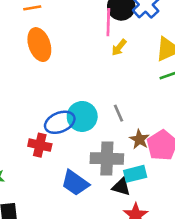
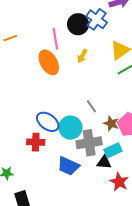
pink line: (108, 22) -> (55, 39), moved
orange ellipse: (39, 45) -> (49, 62), moved
cyan circle: (82, 116) -> (70, 128), moved
blue ellipse: (60, 122) -> (48, 122), turned 70

